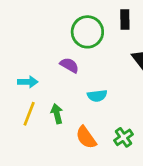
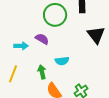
cyan arrow: (28, 82) -> (21, 46), moved
green arrow: (57, 114) -> (42, 72), moved

